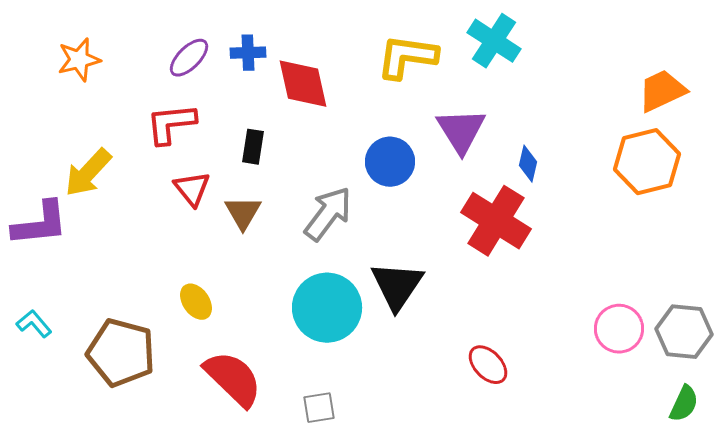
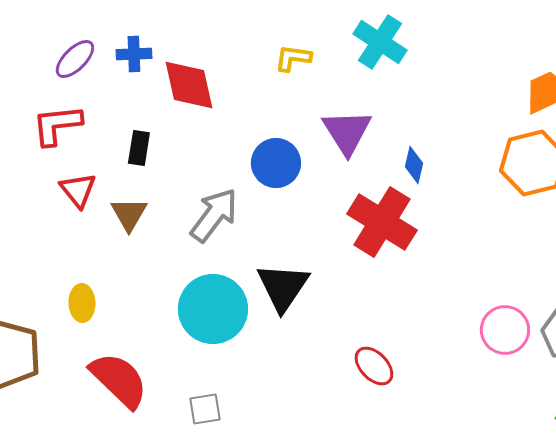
yellow L-shape: (407, 57) -> (293, 58), size x0.6
yellow ellipse: (196, 302) -> (82, 303), turned 33

